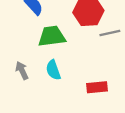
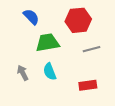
gray line: (110, 33) -> (92, 49), moved

